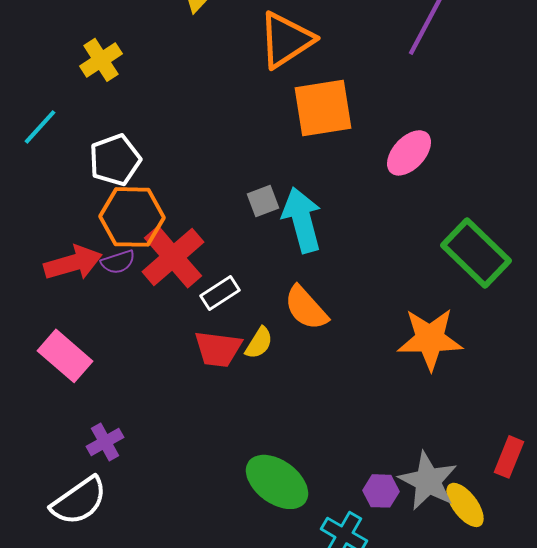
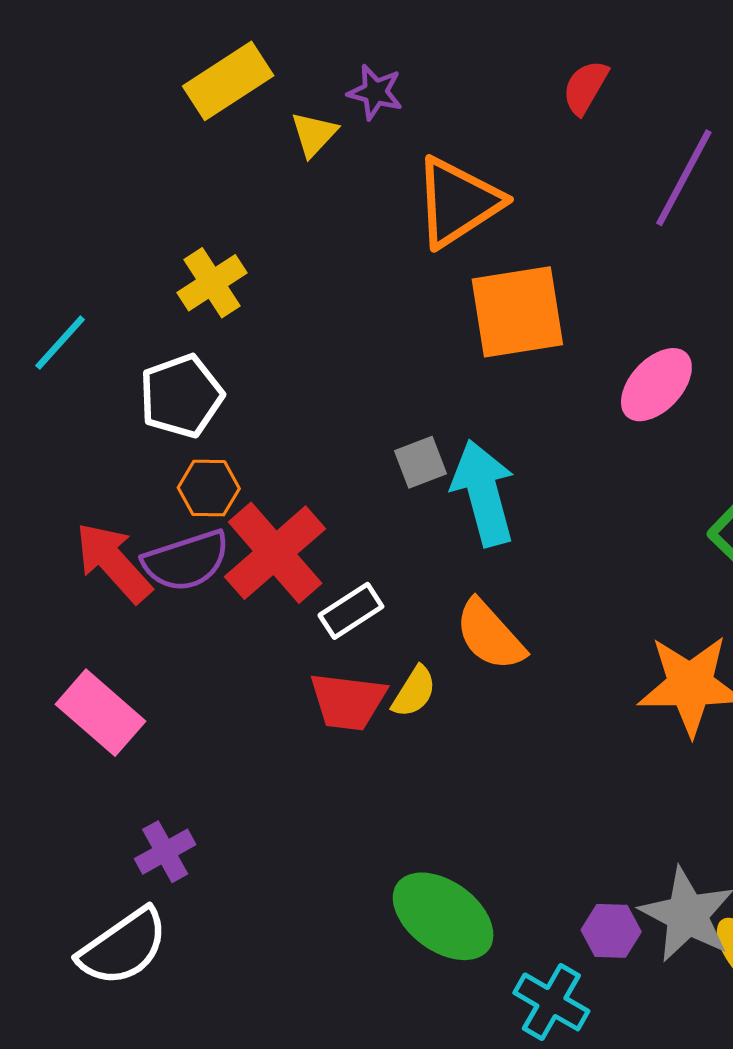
yellow cross: (101, 60) -> (212, 283), moved
orange hexagon: (132, 217) -> (209, 488), size x0.6
purple semicircle: (118, 262) -> (186, 561), size x1.6
red arrow: (73, 263) -> (113, 562), turned -116

